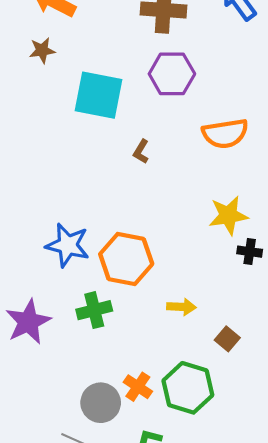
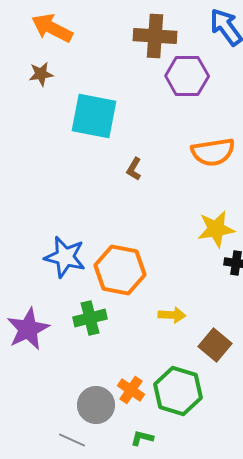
purple hexagon: (172, 74) -> (187, 76), moved
brown square: (227, 339) -> (215, 345), size x1.4

